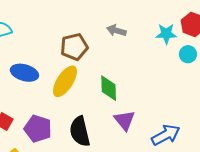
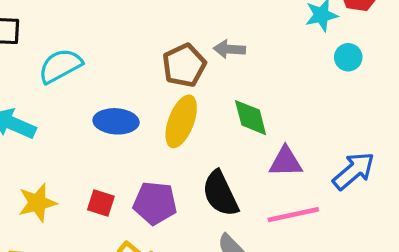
gray arrow: (116, 31) -> (229, 49), moved
cyan circle: (188, 54) -> (348, 57), moved
purple triangle: (125, 120) -> (286, 162), turned -40

